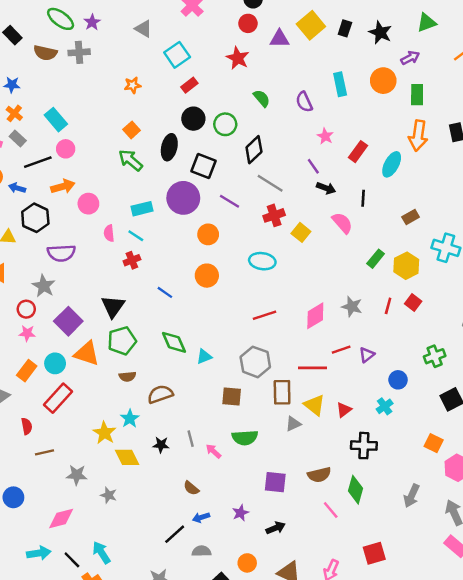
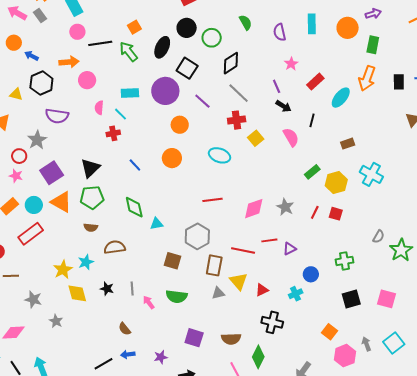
black line: (38, 162) -> (100, 43), moved
red square: (413, 303) -> (336, 214), turned -32

